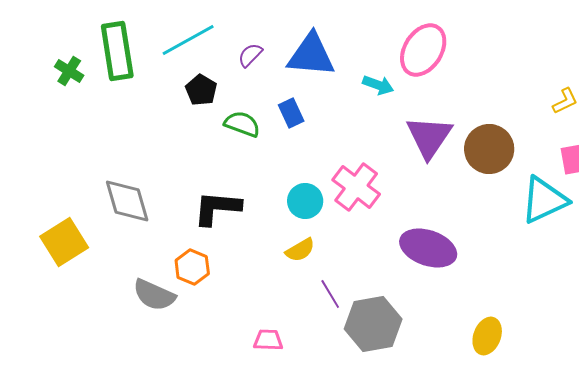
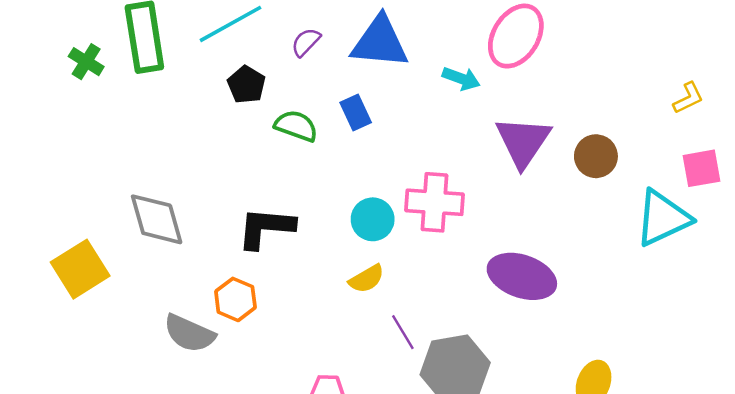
brown circle: (489, 149) -> (596, 156), size x0.7
pink cross: (356, 187) -> (435, 202), turned -33

